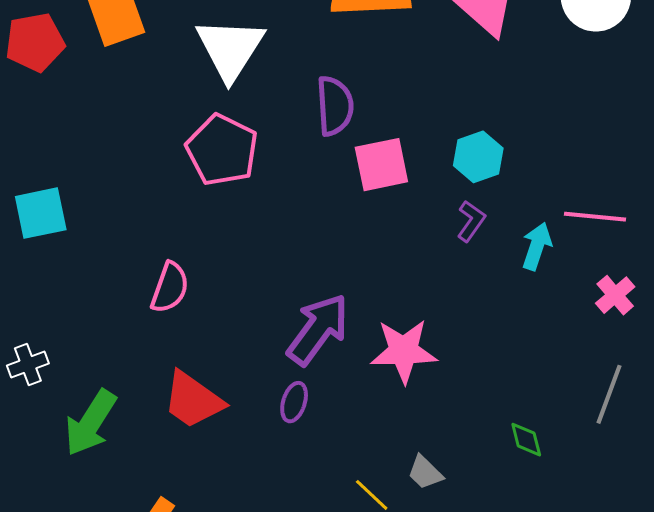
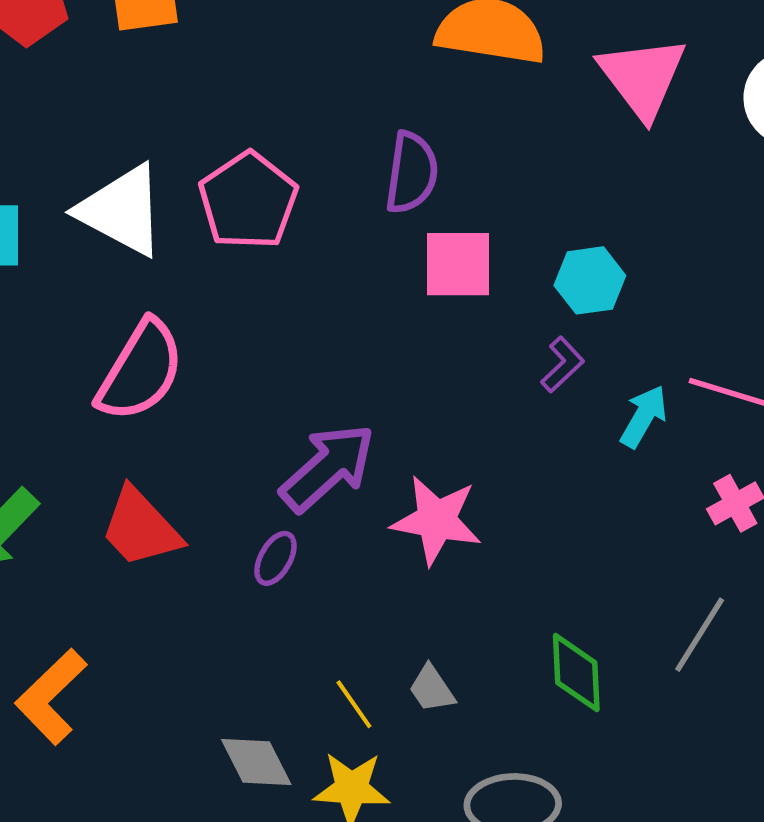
white triangle: (230, 49) -> (122, 210), moved, turned -46
pink semicircle: (170, 288) -> (141, 371), size x1.5
green diamond: (526, 440) -> (576, 673), size x1.5

